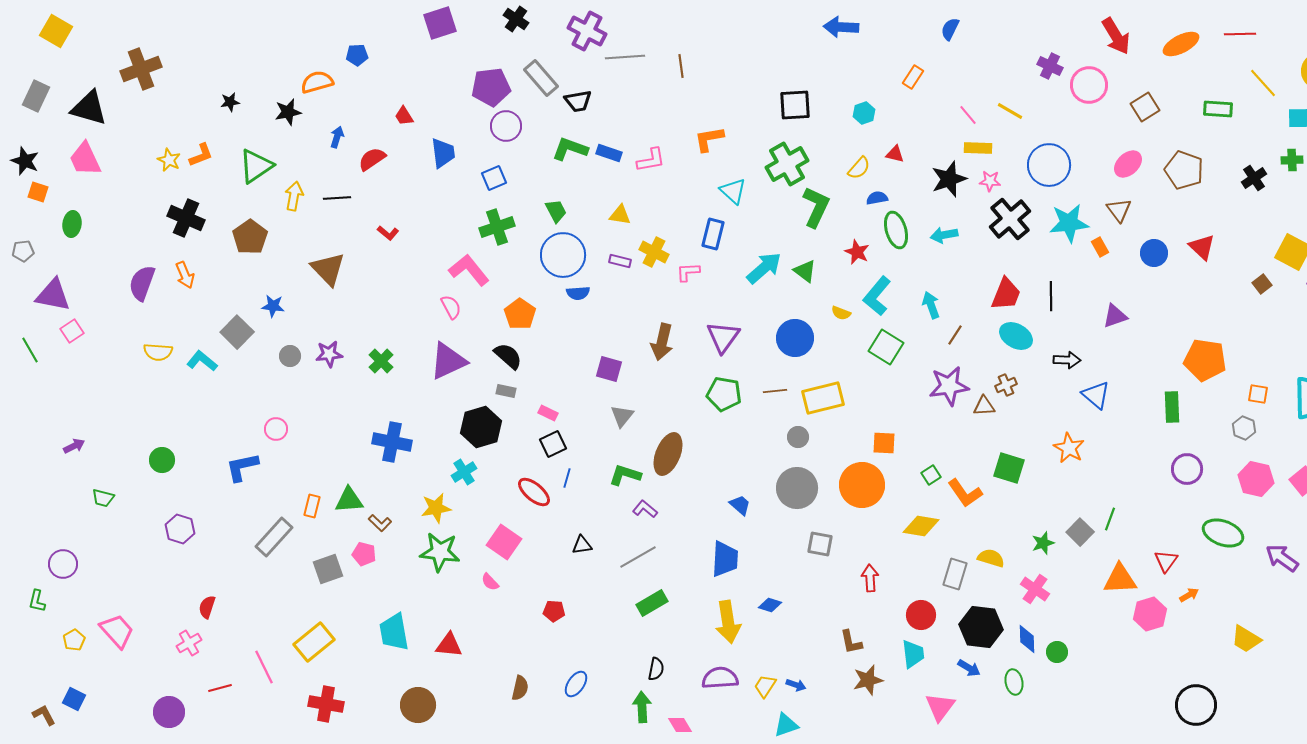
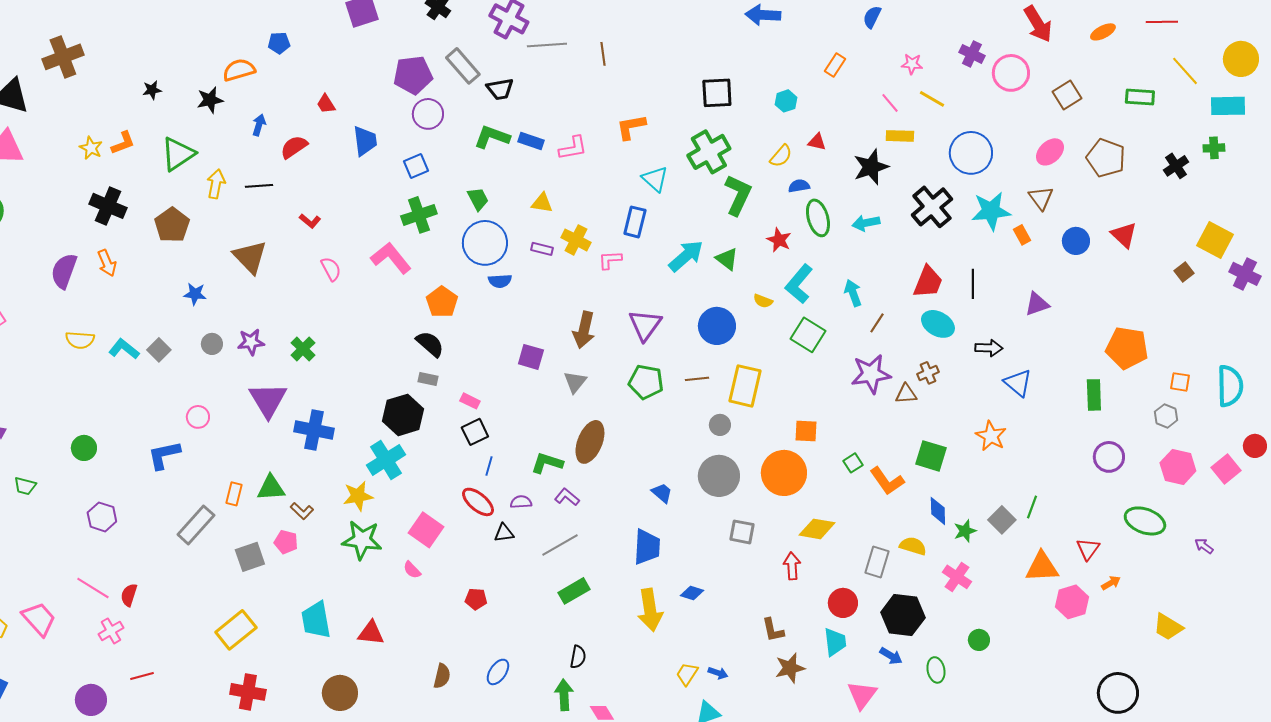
orange ellipse: (1181, 44) -> (1103, 32), size x0.7
pink star: (990, 181) -> (912, 64), moved
pink semicircle: (451, 307) -> (331, 269), moved
gray square: (237, 332) -> (159, 350), moved, size x0.7
purple triangle: (448, 361) -> (268, 400), moved, turned -36
yellow rectangle: (823, 398) -> (745, 386), turned -63
gray triangle: (622, 416) -> (575, 382), moved
cyan cross: (464, 472) -> (386, 460), size x1.5
red ellipse: (534, 492) -> (478, 502), moved
yellow diamond: (921, 526) -> (817, 529), moved
purple arrow: (1282, 558) -> (1204, 546), size x0.6
blue diamond: (1027, 639) -> (938, 511), moved
pink line: (264, 667) -> (93, 588), moved, turned -32
purple semicircle: (720, 678) -> (521, 502), moved, size x0.6

